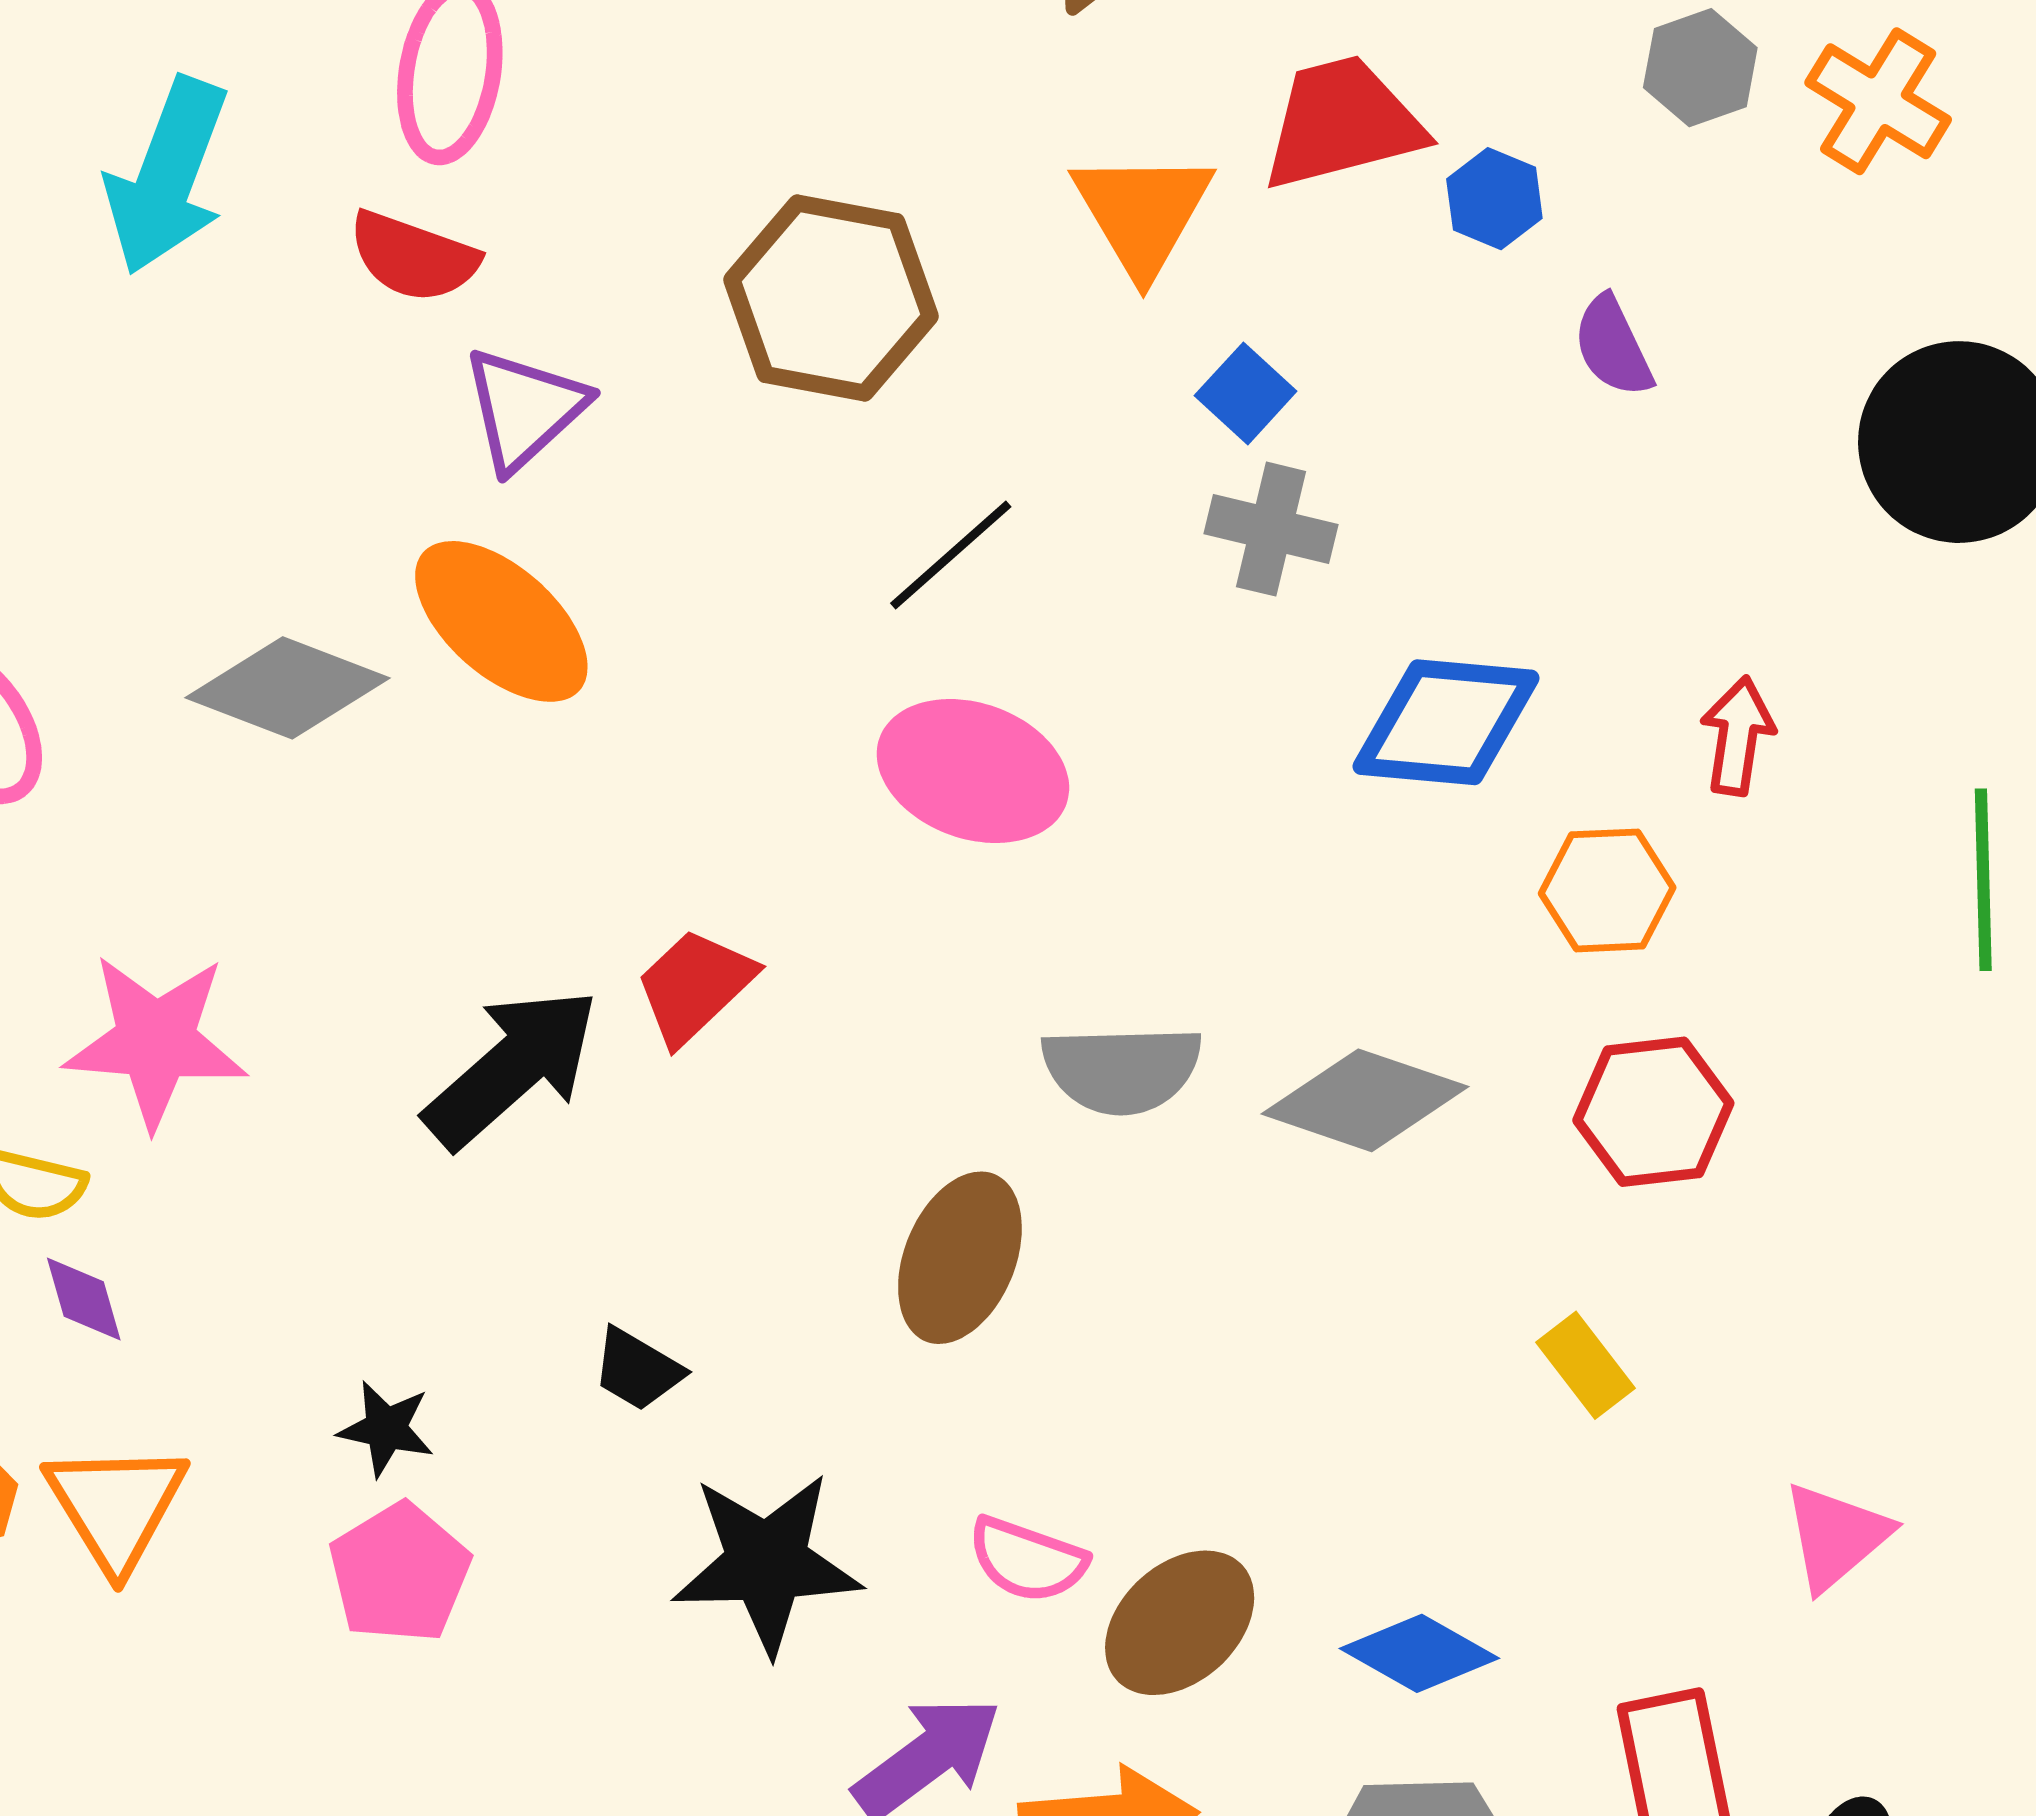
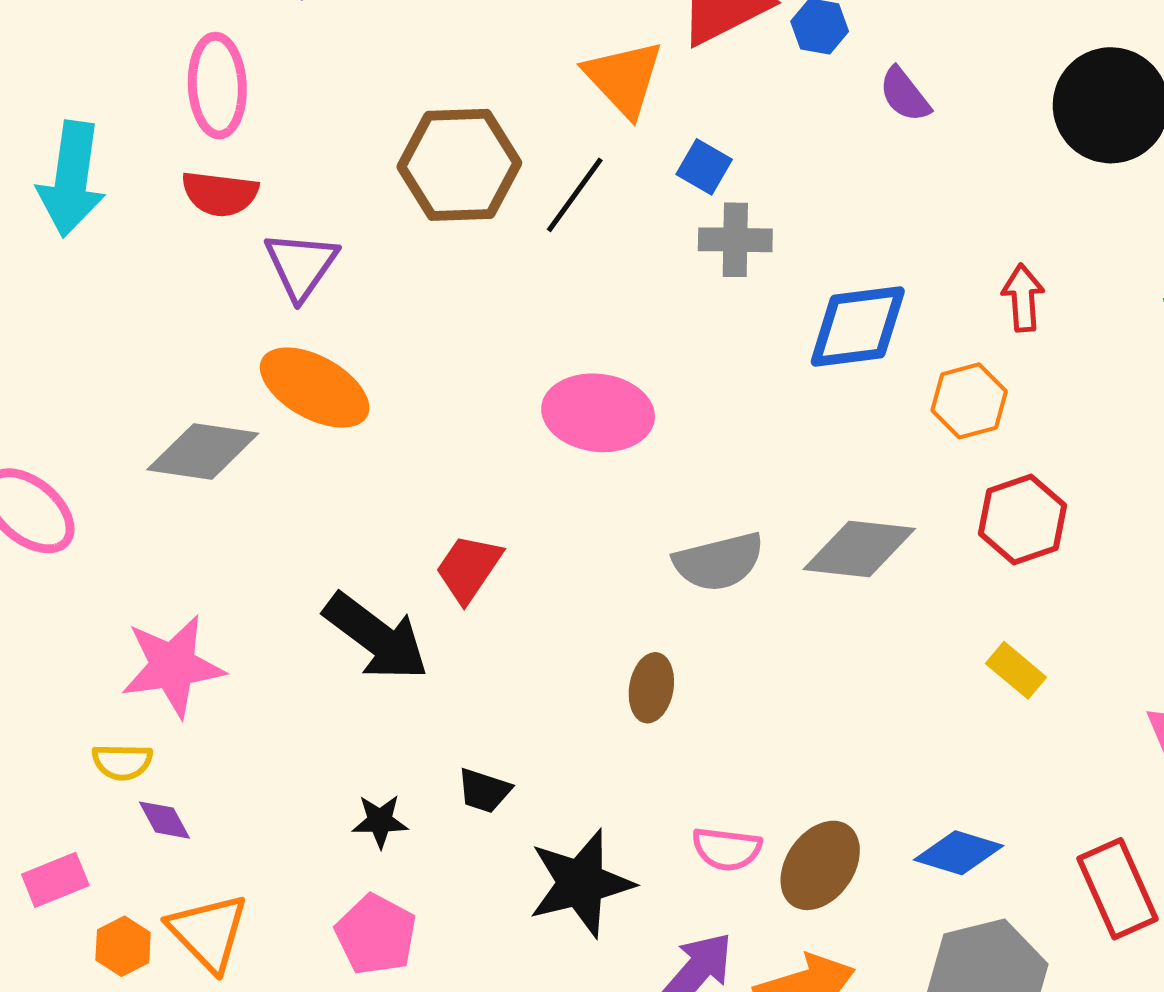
black line: (951, 555) -> (575, 195), moved
black arrow: (512, 1068) -> (376, 637), turned 91
brown ellipse: (960, 1258) -> (651, 688), size x0.7
black star: (386, 1429) -> (380, 821), moved

